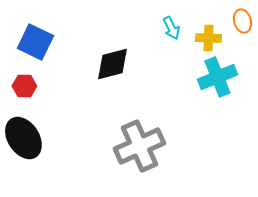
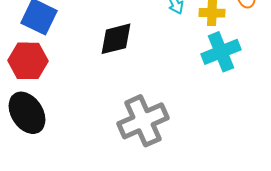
red hexagon: (24, 86) -> (28, 61), size x1.6

